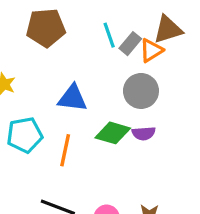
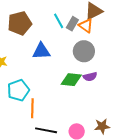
orange triangle: (151, 50) -> (86, 26), turned -42
blue triangle: (72, 98) -> (41, 51), moved
orange line: (65, 150) -> (32, 108), moved

